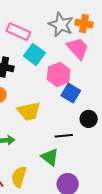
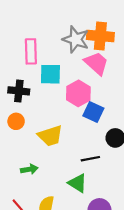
orange cross: (84, 24) -> (100, 36), size x1.4
pink rectangle: (18, 32) -> (31, 51), turned 70
cyan square: (34, 54) -> (50, 74), turned -30

